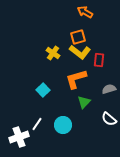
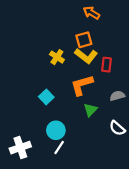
white line: (37, 124) -> (59, 148), moved
cyan circle: (63, 125) -> (56, 130), moved

